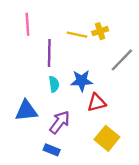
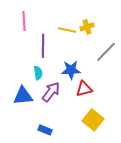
cyan semicircle: (54, 84) -> (38, 73), moved
purple arrow: (60, 122) -> (51, 92), moved

